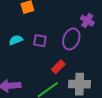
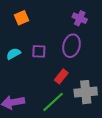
purple cross: (87, 21) -> (80, 18), moved

